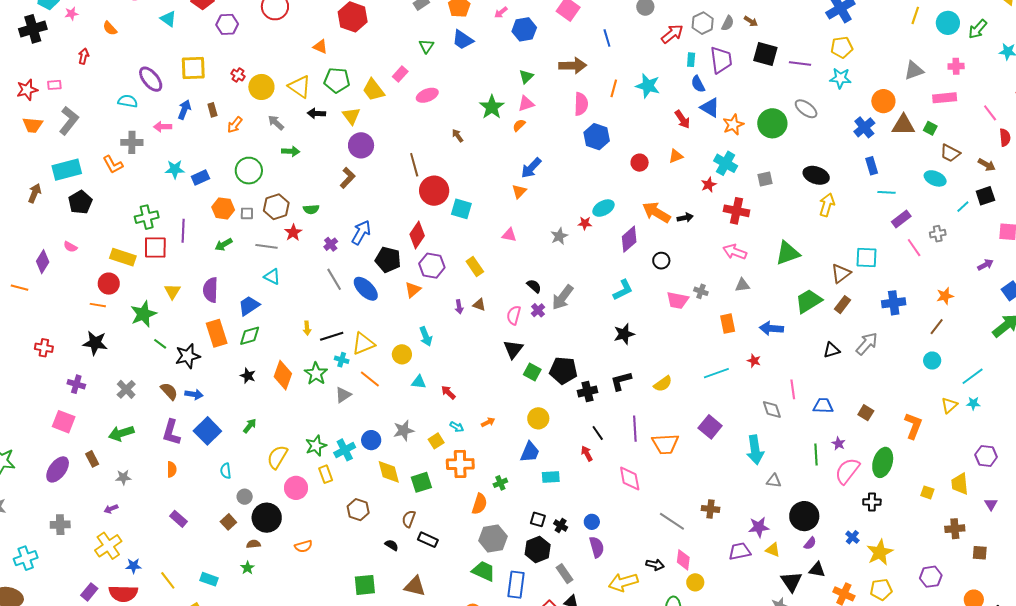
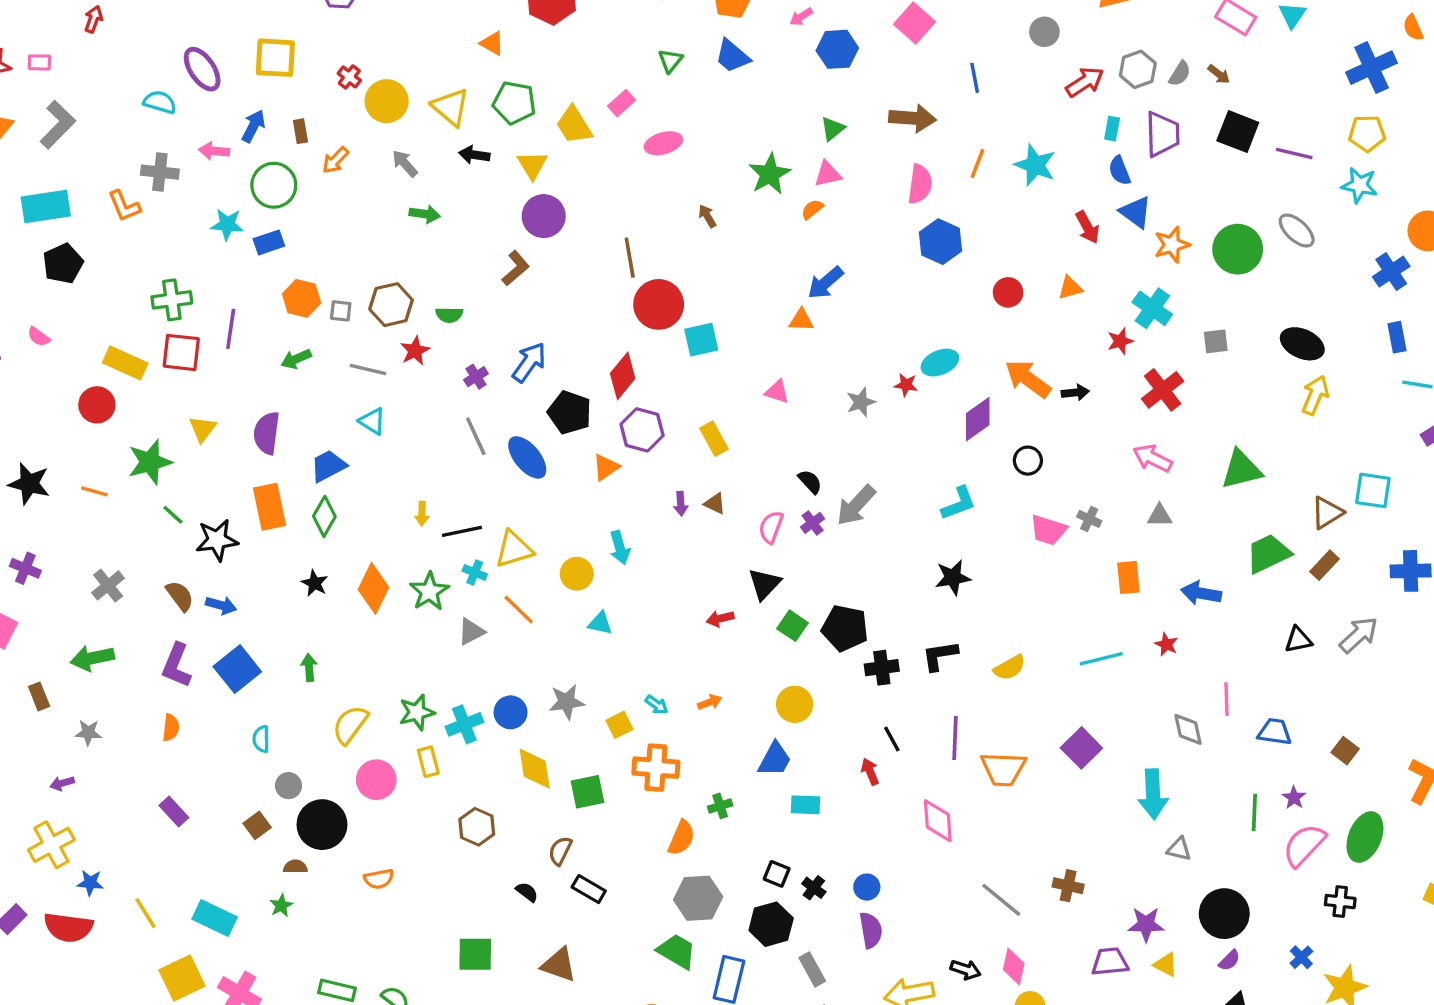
green circle: (249, 171) -> (274, 185), moved
orange triangle: (519, 191) -> (801, 320), turned 42
cyan square: (461, 209) -> (701, 340), turned -35
red cross: (737, 211) -> (1163, 390), turned 35
orange line: (98, 305) -> (94, 491), moved
green diamond: (250, 336) -> (324, 516), turned -50
black star: (95, 343) -> (29, 484), moved
red arrow: (448, 392) -> (720, 619), moved, turned -63
green arrow: (250, 426) -> (309, 668), turned -49
cyan rectangle: (209, 579) -> (215, 918), size x1.4

